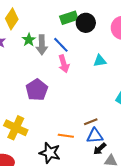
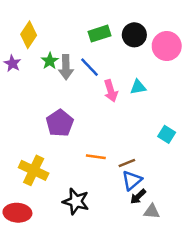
black circle: (86, 23) -> (134, 35), moved
pink arrow: (64, 64) -> (111, 91), moved
orange line: (66, 136) -> (96, 157), moved
blue triangle: (95, 136) -> (132, 180), turned -36

